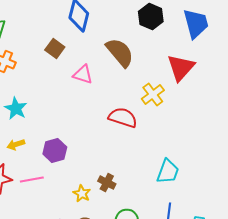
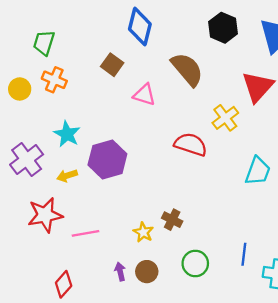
purple hexagon: (55, 151) -> (107, 159), moved, size x1.4
cyan trapezoid: (168, 172) -> (258, 171), moved
pink line: (32, 180) -> (86, 233), moved

